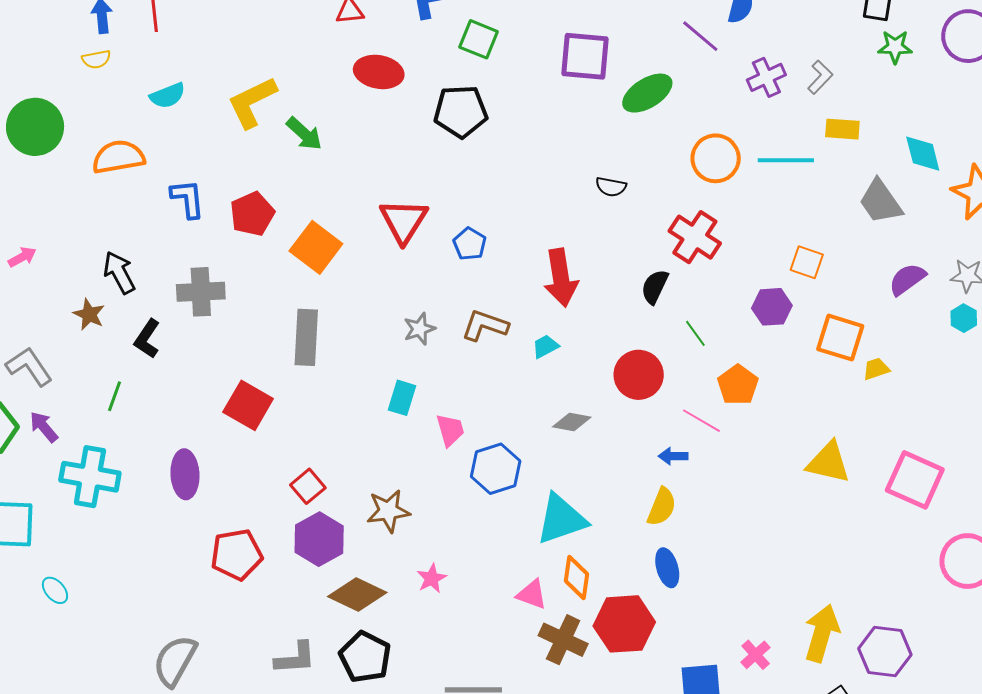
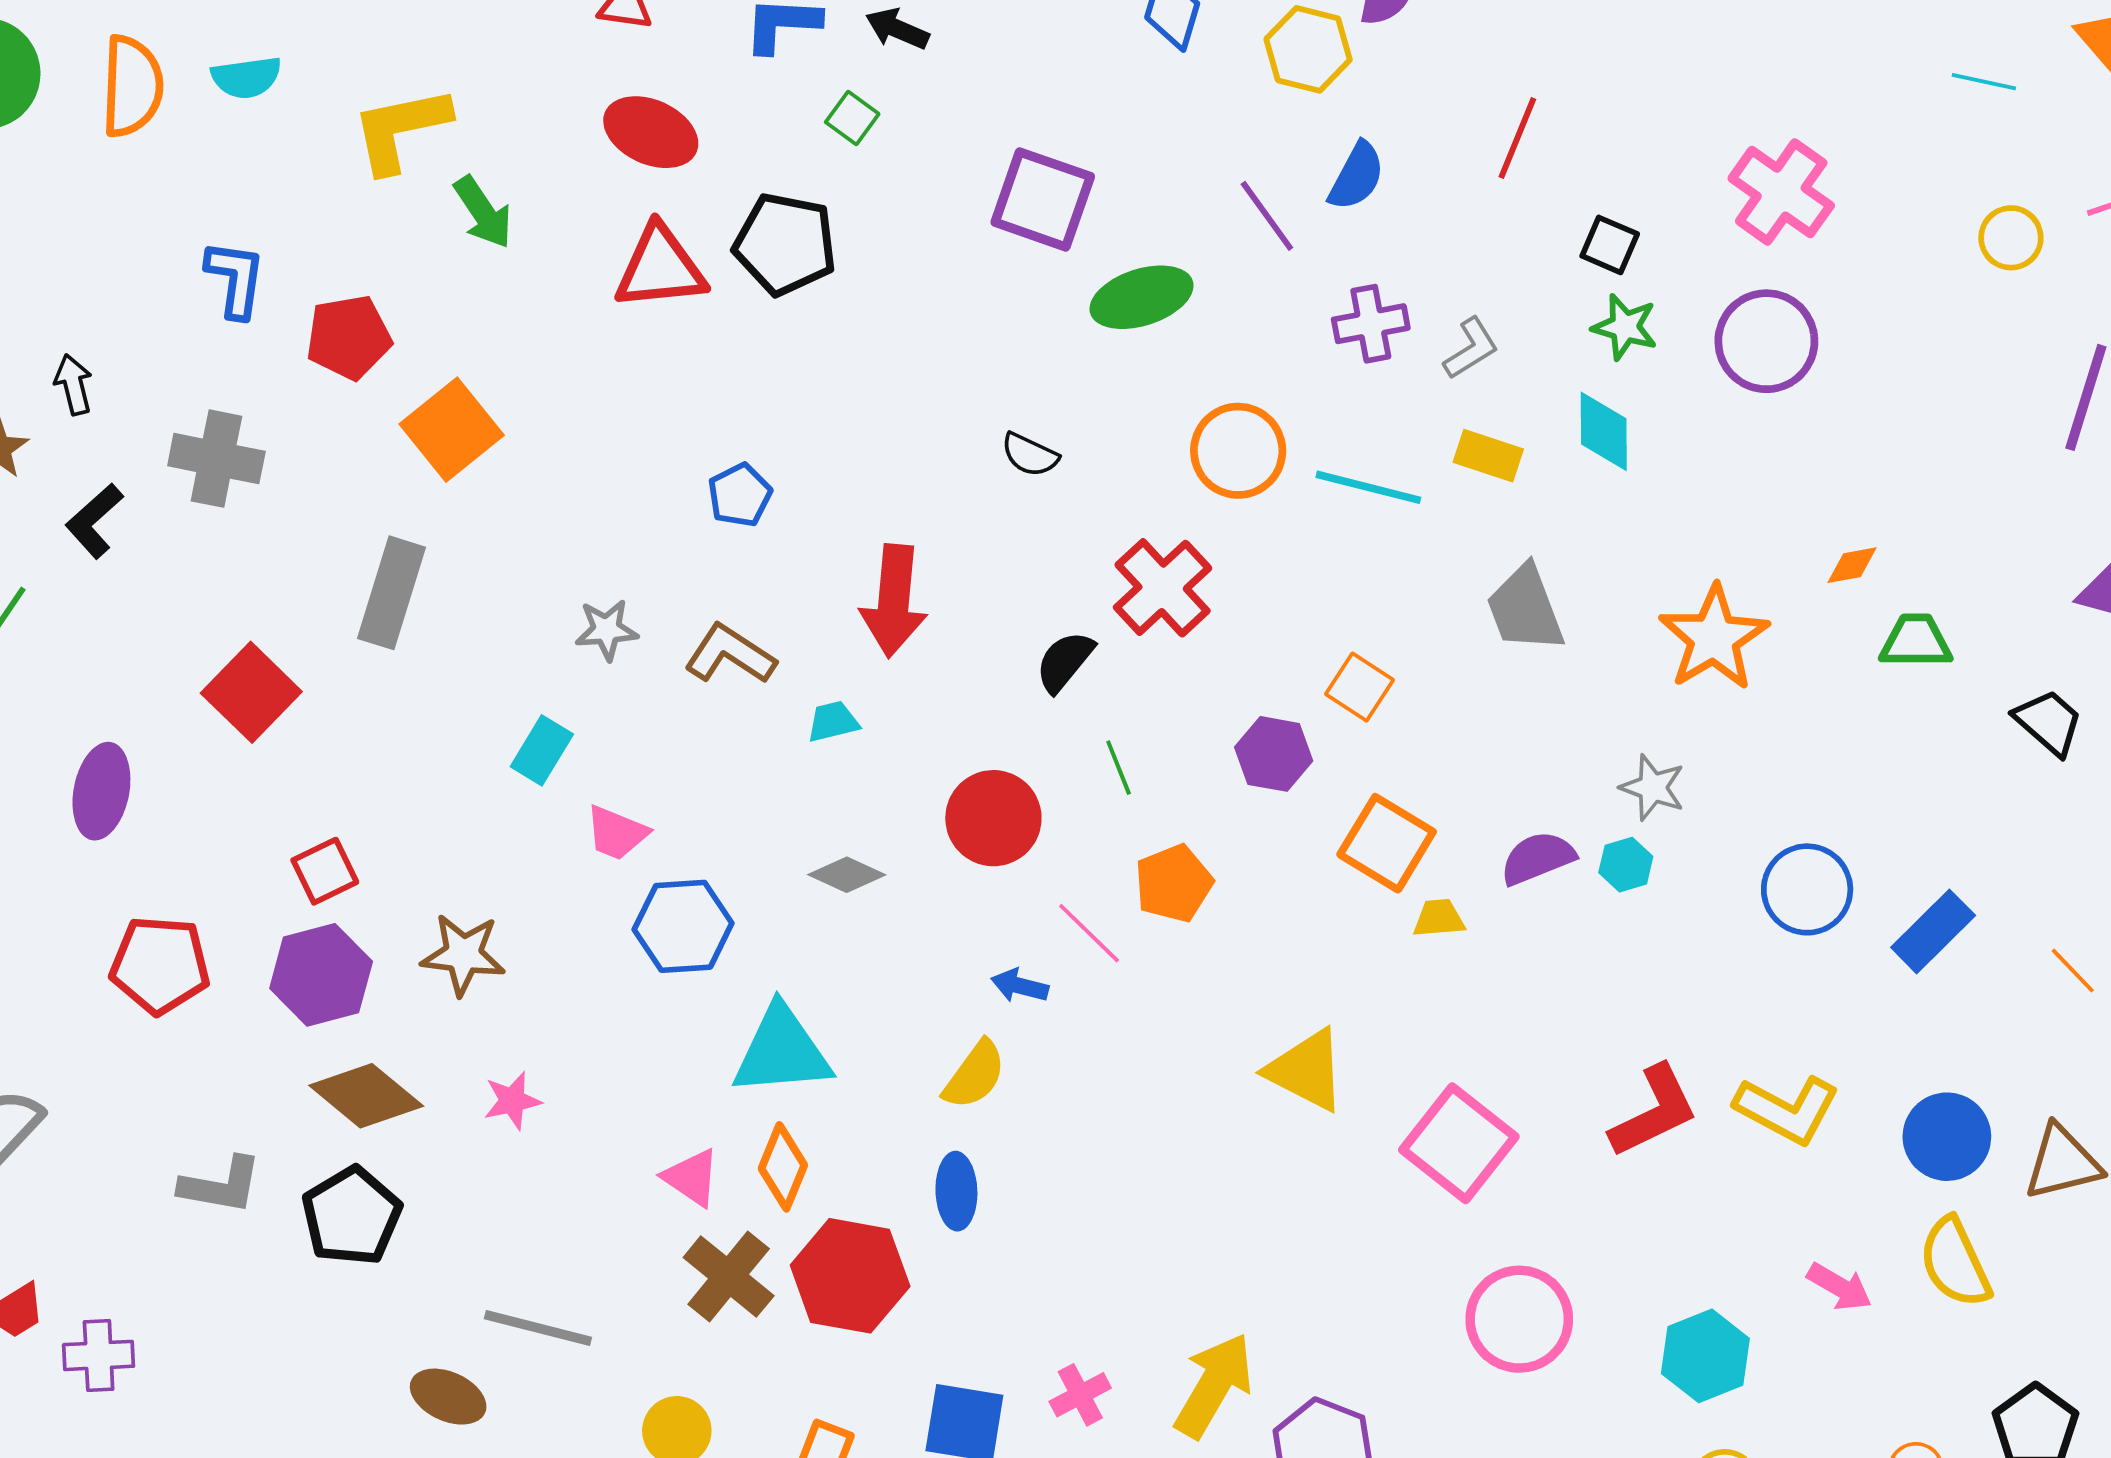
green square: (479, 39) -> (852, 118), size x0.7
cyan diamond: (923, 154) -> (1604, 431), moved
orange semicircle: (118, 157) -> (132, 86), moved, turned 88
red triangle: (404, 221) -> (660, 268), moved, turned 38
black arrow: (119, 273) -> (74, 385), size x0.7
purple semicircle: (907, 279) -> (1538, 858), moved
pink trapezoid: (450, 430) -> (617, 833), turned 114

